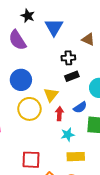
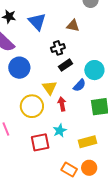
blue circle: (21, 80) -> (19, 68), moved
blue semicircle: (80, 107) -> (79, 85), moved
cyan star: (68, 135) -> (60, 131), moved
red square: (31, 160) -> (40, 142), moved

